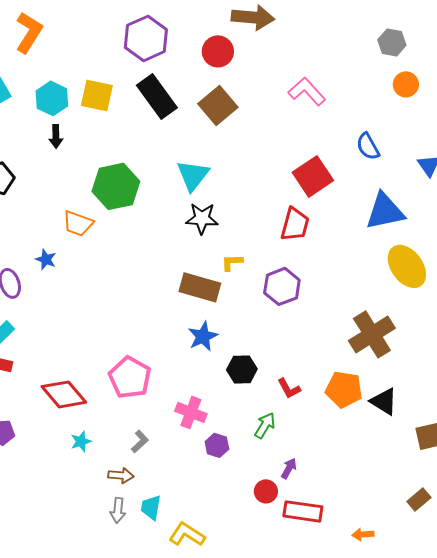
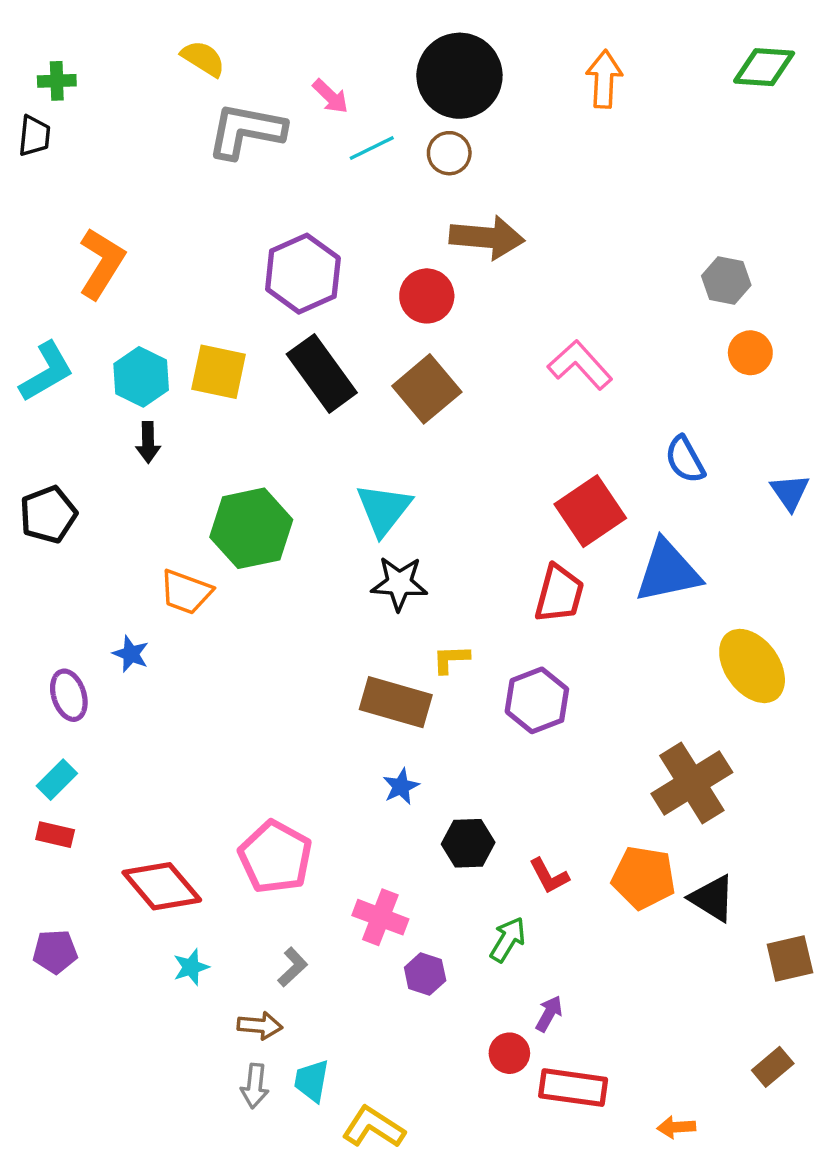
blue triangle: (385, 211) -> (668, 571), moved
blue star: (203, 336) -> (401, 786), size x0.7

